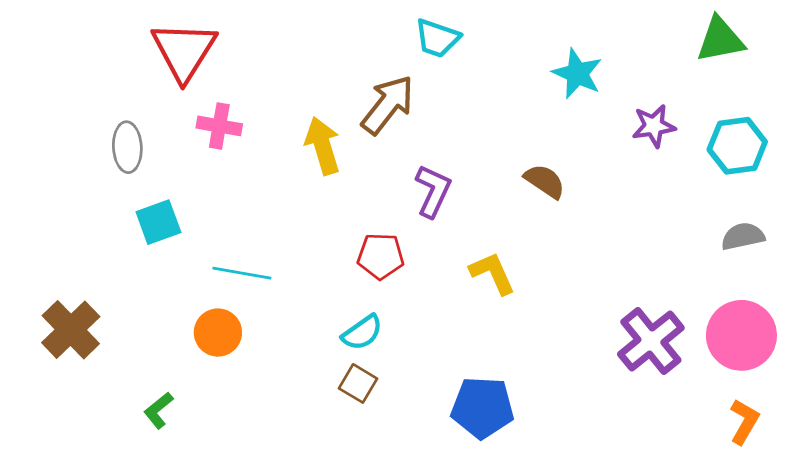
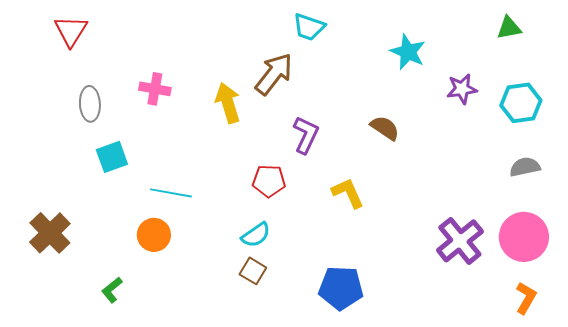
green triangle: (720, 40) -> (509, 28), size x0.7
red triangle: (184, 51) -> (71, 31), moved, size x0.7

